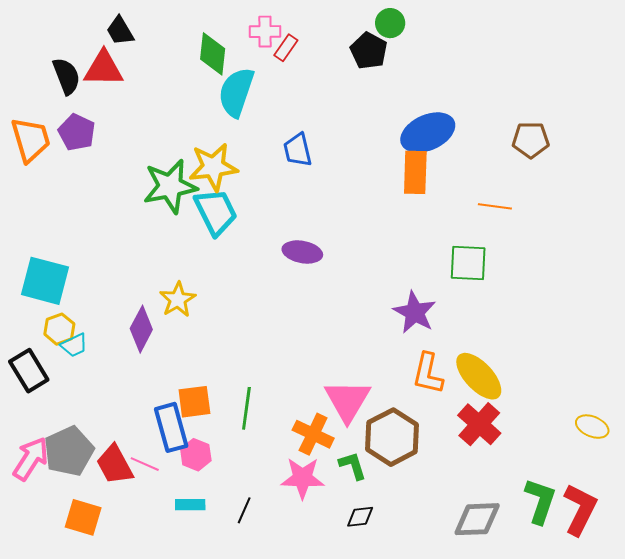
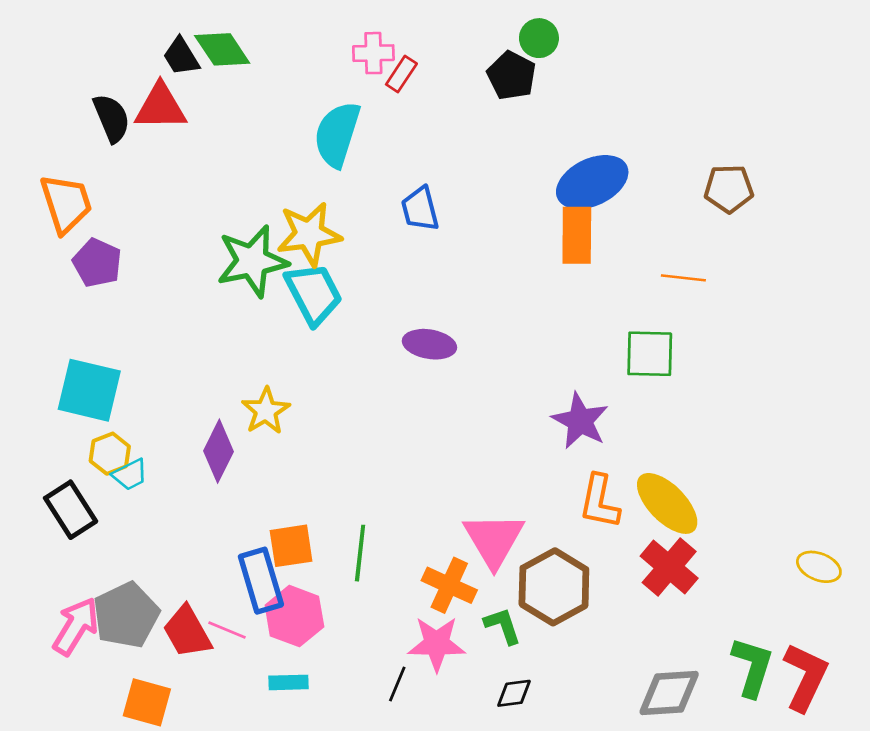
green diamond: (213, 54) -> (222, 49), moved, turned -39
purple pentagon: (77, 132) -> (97, 263), moved
pink hexagon: (196, 455) -> (294, 616), size x1.4
black line: (244, 510) -> (397, 684), moved

